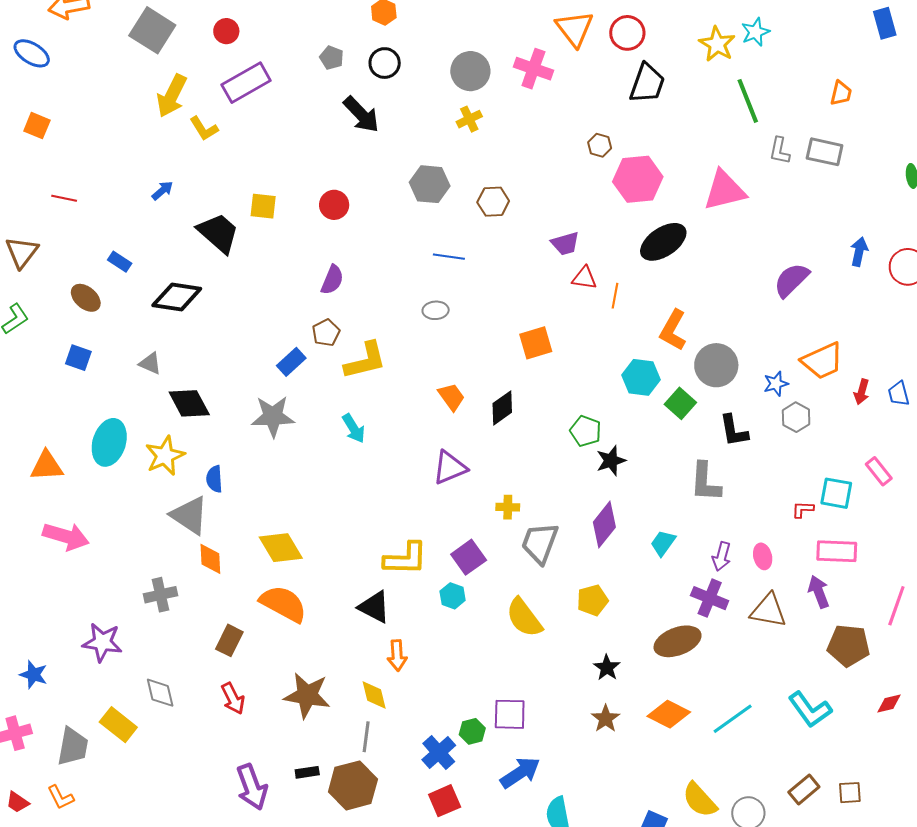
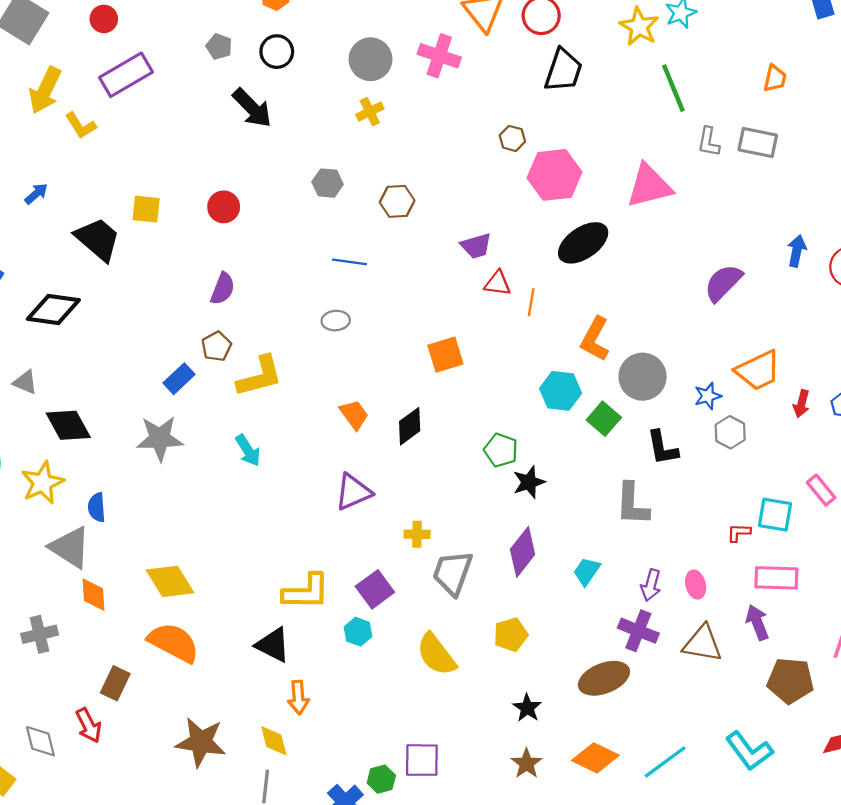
gray hexagon: (430, 184) -> (328, 183), size x0.7
red arrow: (233, 698) -> (89, 725), moved

